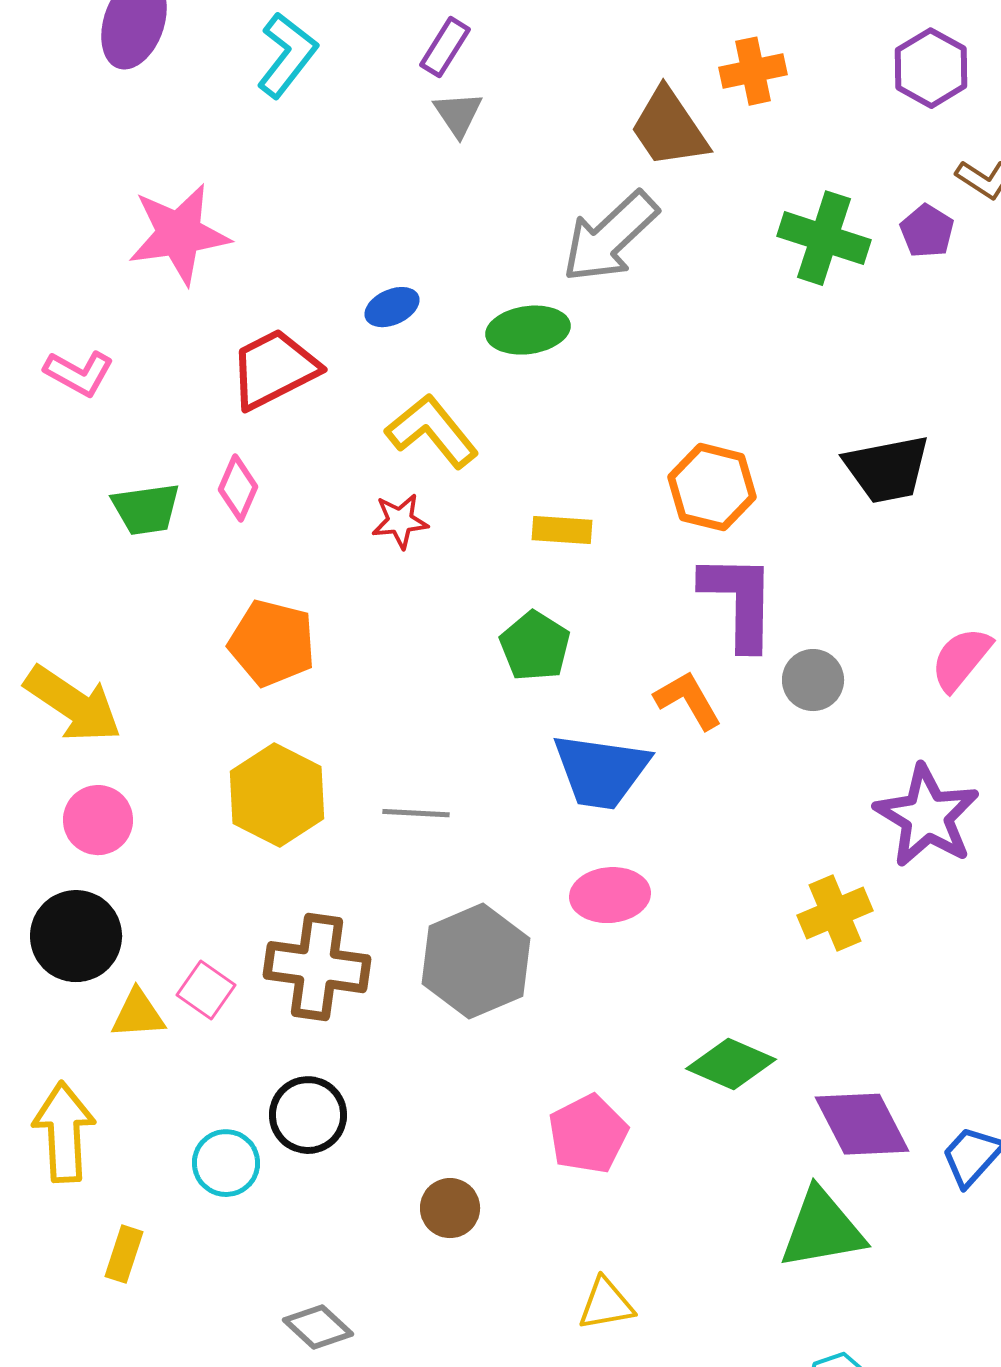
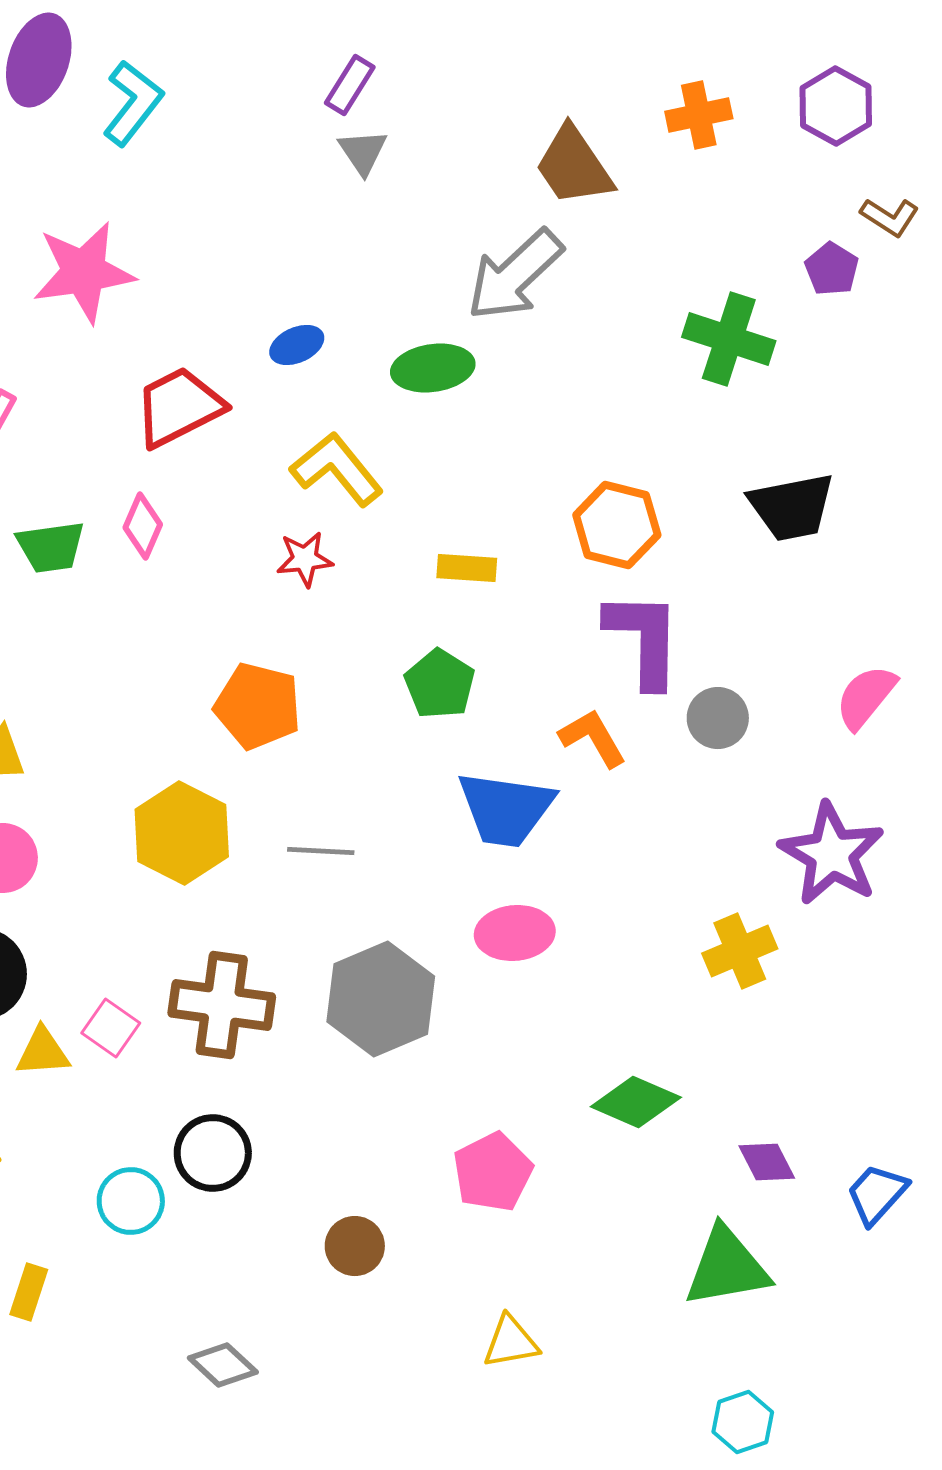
cyan L-shape: (287, 55) -> (133, 103), moved
orange cross: (753, 71) -> (699, 115), moved
green cross: (824, 238) -> (729, 339), moved
orange pentagon: (272, 643) -> (258, 706), moved
purple diamond: (862, 1124) -> (767, 1162), size x0.6

